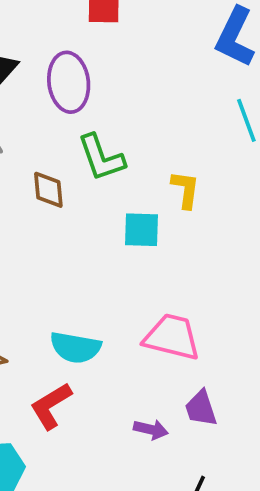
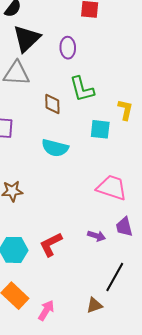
purple ellipse: (69, 82) -> (68, 48), size x0.7
cyan semicircle: (75, 347) -> (55, 148), moved
red L-shape: (51, 406) -> (51, 244), moved

